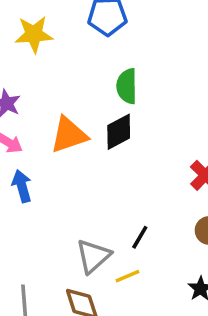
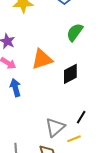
green semicircle: (127, 86) -> (75, 32), turned 36
black diamond: (119, 132) -> (70, 74), moved

